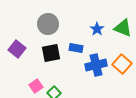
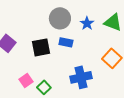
gray circle: (48, 24) -> (60, 18), moved
blue cross: (96, 65) -> (81, 77), moved

